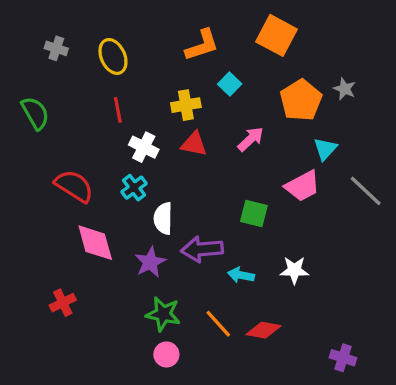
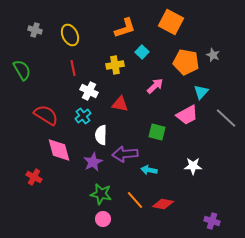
orange pentagon: (301, 100) -> (186, 62), turned -30
red triangle: (194, 144) -> (120, 104), moved
white star: (294, 270) -> (193, 166), moved
red cross: (63, 303) -> (34, 177), moved, turned -35

